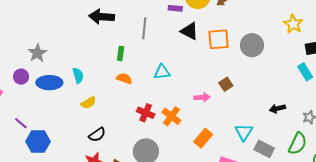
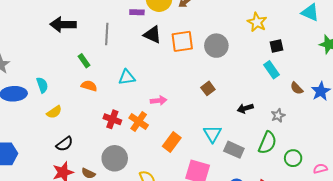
green rectangle: (121, 53) -> (84, 61), turned -40
brown square: (226, 84) -> (208, 88), moved
pink arrow: (202, 97) -> (159, 101), moved

